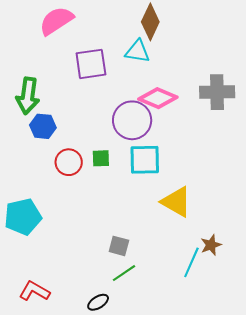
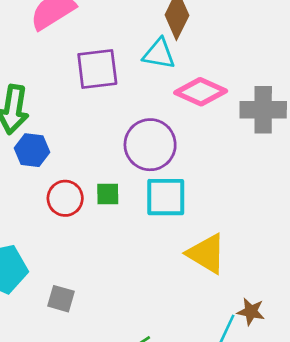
pink diamond: (158, 98) -> (201, 92), moved
brown star: (211, 245) -> (251, 312), turned 30
gray square: (119, 246) -> (61, 299), moved

